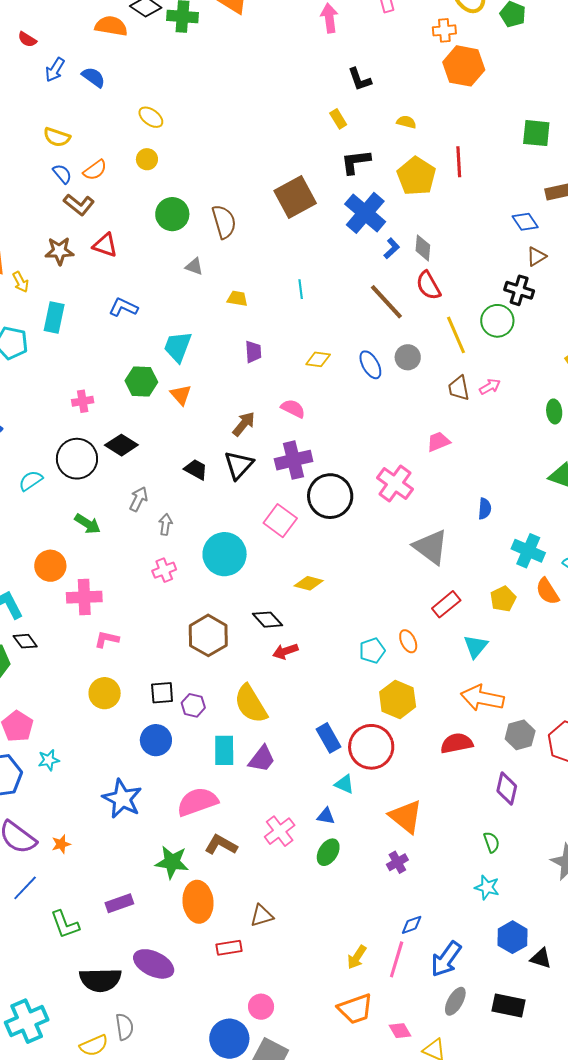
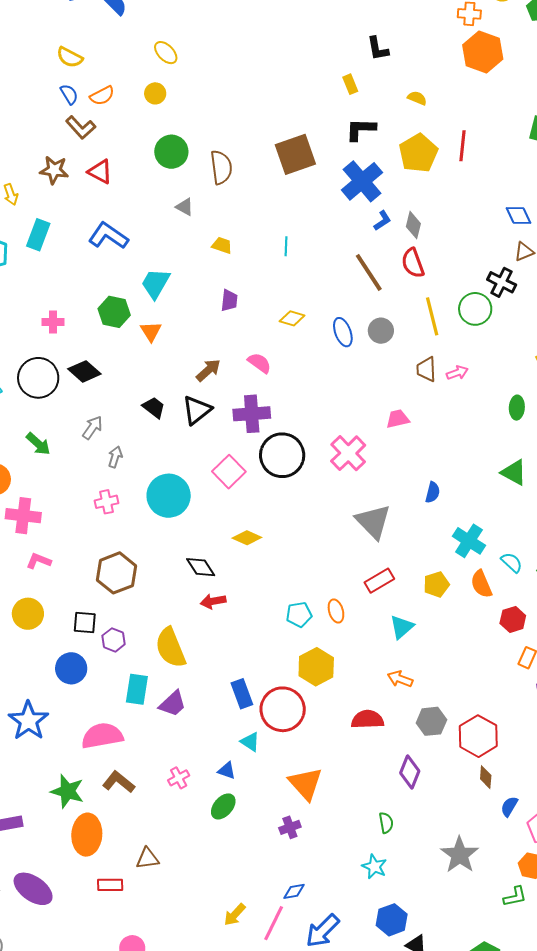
blue L-shape: (123, 307) -> (108, 236), size x1.4
brown hexagon: (208, 635) -> (116, 573), moved
orange arrow: (482, 698) -> (400, 679), size x0.6
pink cross: (280, 831) -> (179, 778), size x0.7

